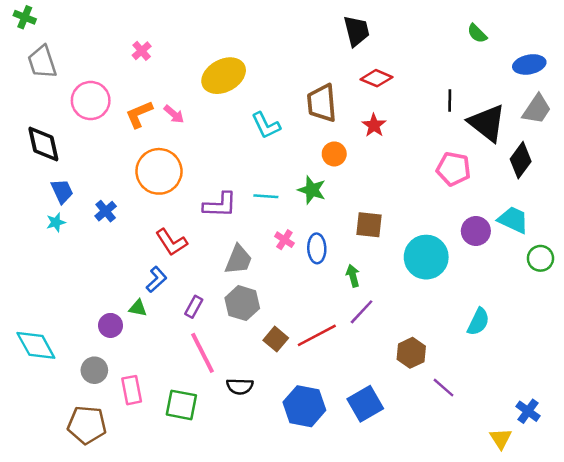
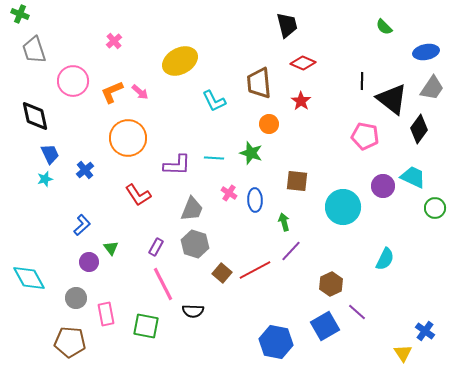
blue L-shape: (156, 279) -> (82, 225), moved
green triangle: (138, 308) -> (111, 248), turned 42
blue square: (365, 404) -> (325, 326), moved
blue hexagon: (304, 406) -> (276, 342), moved

